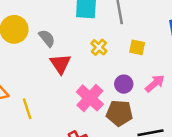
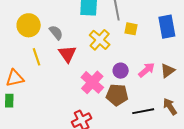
yellow cross: (99, 47) -> (100, 40), size x1.5
yellow square: (137, 47) -> (131, 29), moved
yellow line: (27, 109) -> (37, 57), moved

